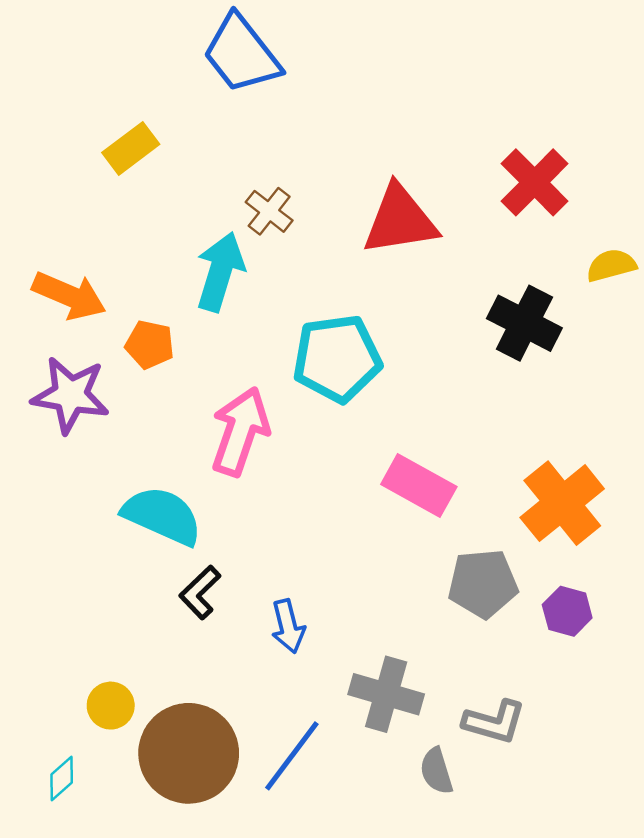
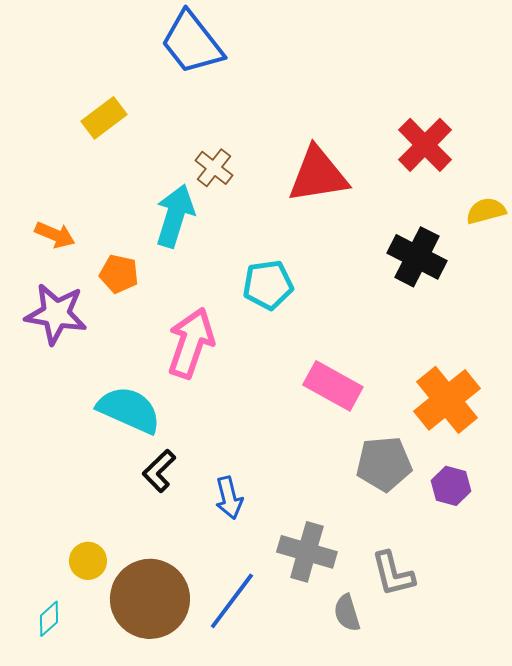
orange arrow: (69, 296) -> (55, 235), size x0.7
cyan pentagon: (337, 358) -> (268, 285), size x0.7
gray L-shape: (494, 722) -> (393, 574), turned 60

